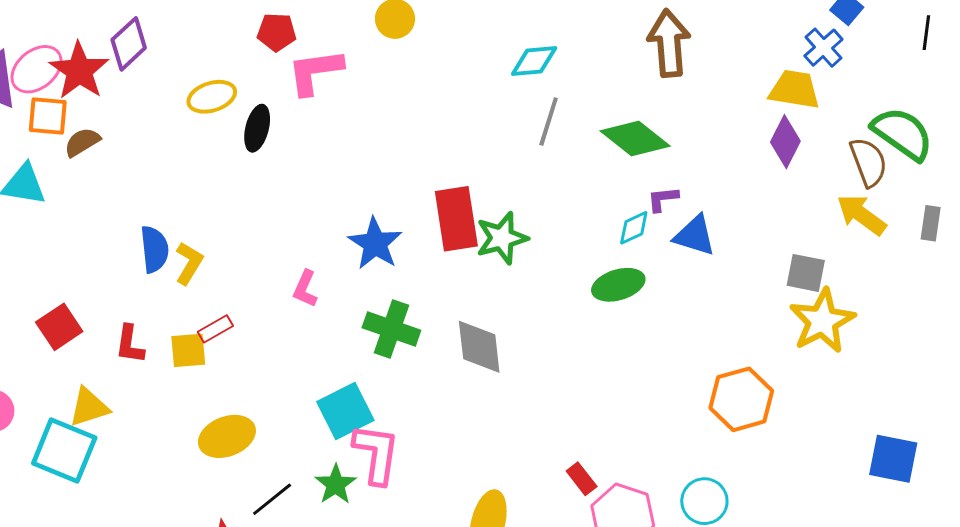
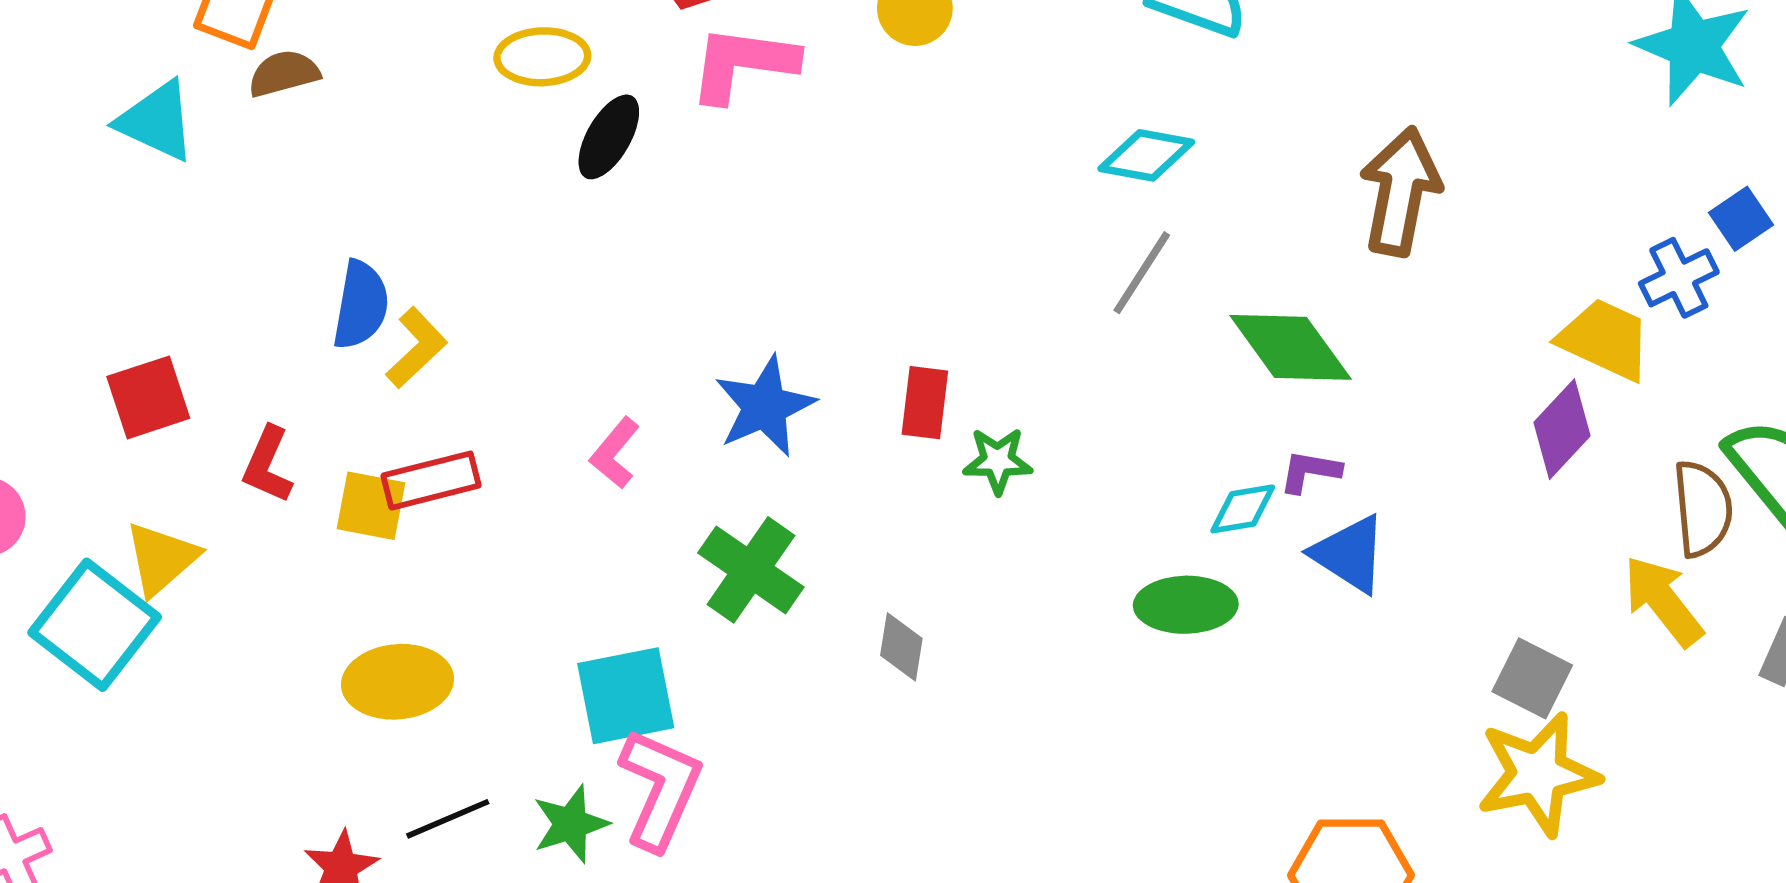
red rectangle: (456, 219) -> (925, 403), size x0.6
green star: (502, 238) -> (998, 461), size x0.7
red rectangle: (215, 329) -> (431, 481), size x1.4
gray diamond: (479, 347) -> (901, 647), size x0.6
yellow triangle: (89, 407) -> (161, 559), turned -39

